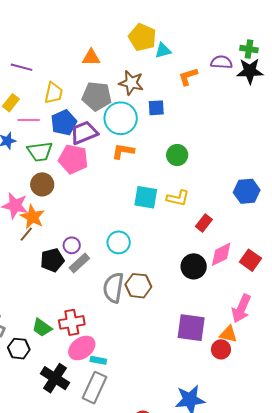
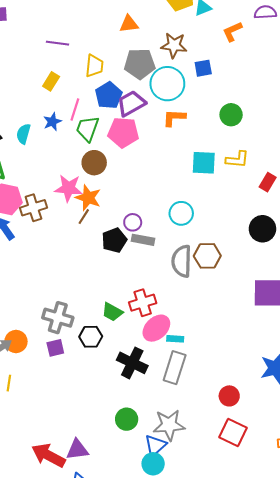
pink line: (29, 120) -> (75, 109), moved, turned -65
green trapezoid: (40, 152) -> (88, 129), turned 124
gray rectangle: (79, 263) -> (143, 240), turned 60

